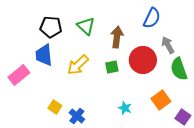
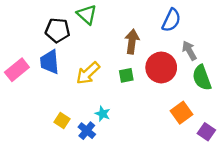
green triangle: (86, 26) -> (87, 15), moved
pink rectangle: (19, 75) -> (17, 70), moved
cyan star: (125, 108) -> (103, 114), moved

